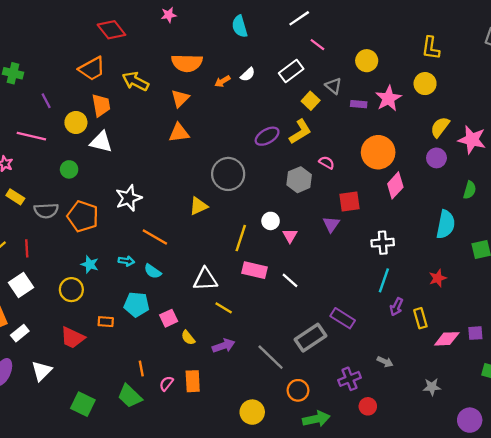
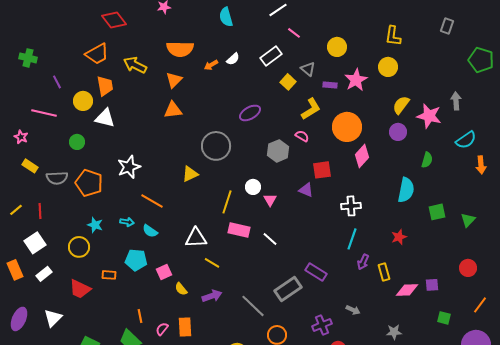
yellow L-shape: (300, 132) -> (311, 109), moved
purple triangle: (331, 224) -> (306, 190), turned -42
white rectangle: (20, 333) -> (44, 274), moved

